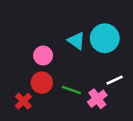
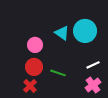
pink cross: (97, 99) -> (93, 85), moved
red cross: (23, 101) -> (30, 86), moved

